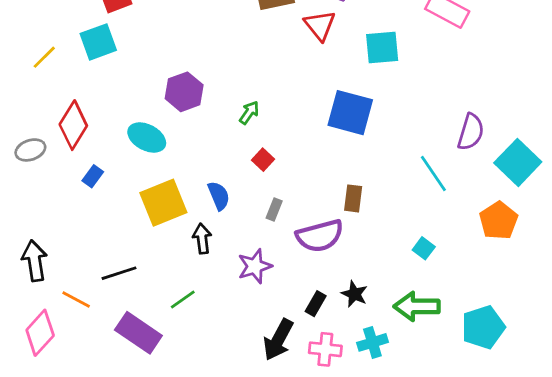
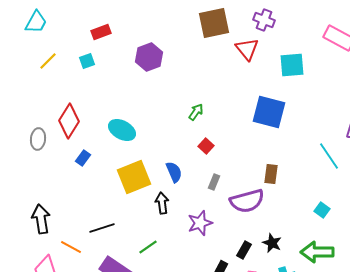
cyan square: (98, 42) -> (87, 61), size x0.6
yellow line: (44, 57) -> (48, 61), moved
purple hexagon: (184, 92) -> (149, 57), moved
gray ellipse: (30, 150) -> (38, 139), turned -65

